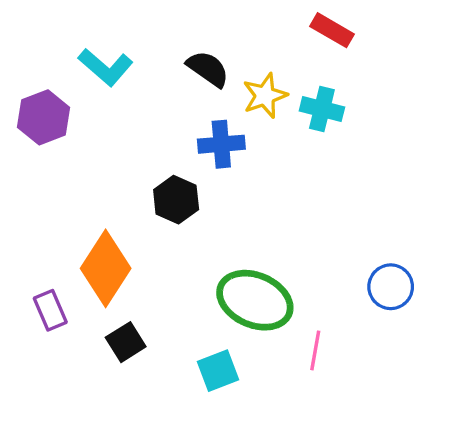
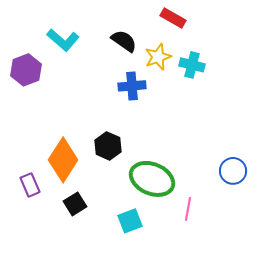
red rectangle: (332, 30) -> (173, 18), moved
black hexagon: (176, 200) -> (108, 146), moved

